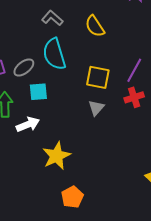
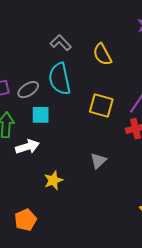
gray triangle: (96, 108) -> (98, 161), moved
yellow star: (56, 156) -> (53, 180), size x0.7
orange pentagon: (72, 197) -> (25, 220), moved

